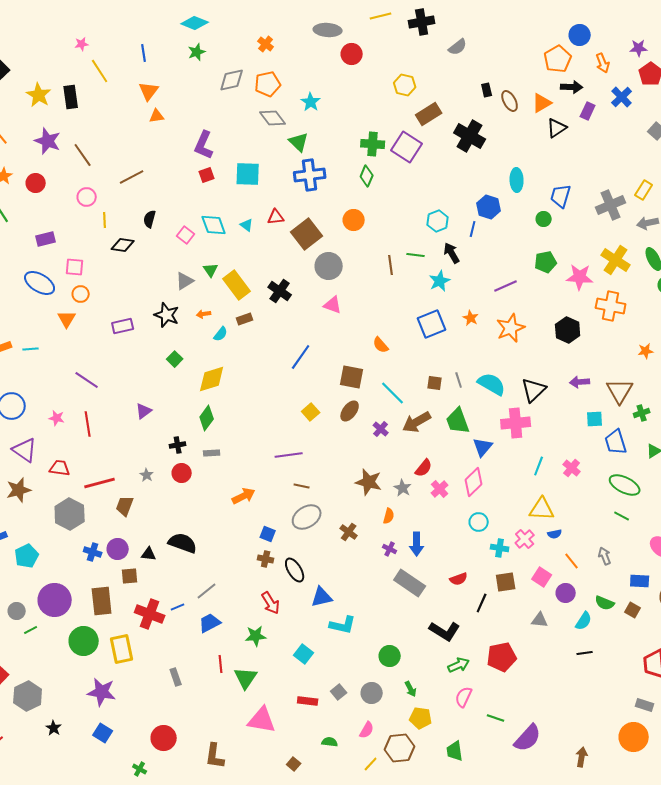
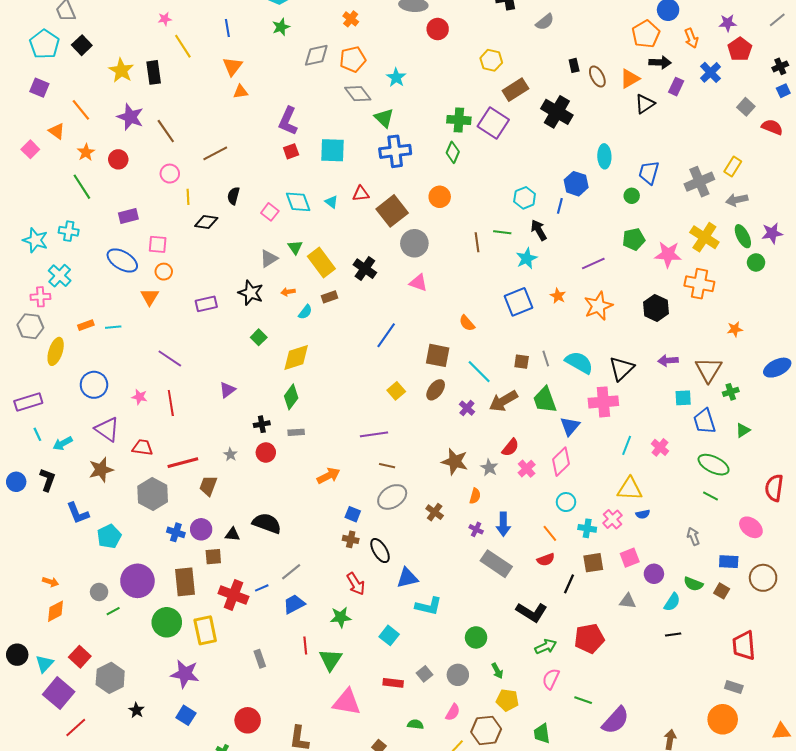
orange line: (572, 561) -> (550, 533), moved
pink square: (542, 577) -> (630, 558), turned 36

